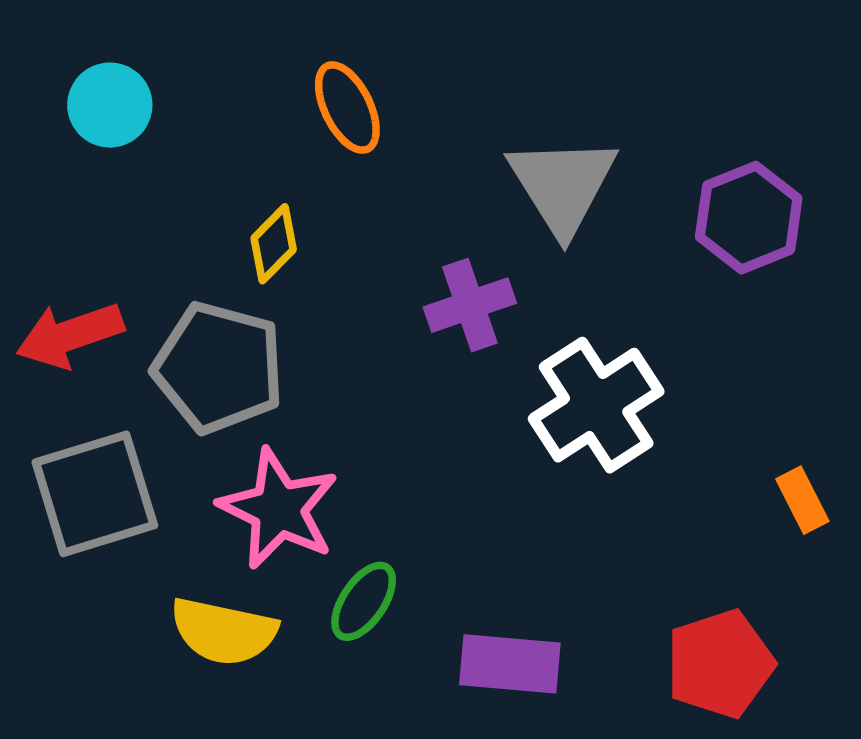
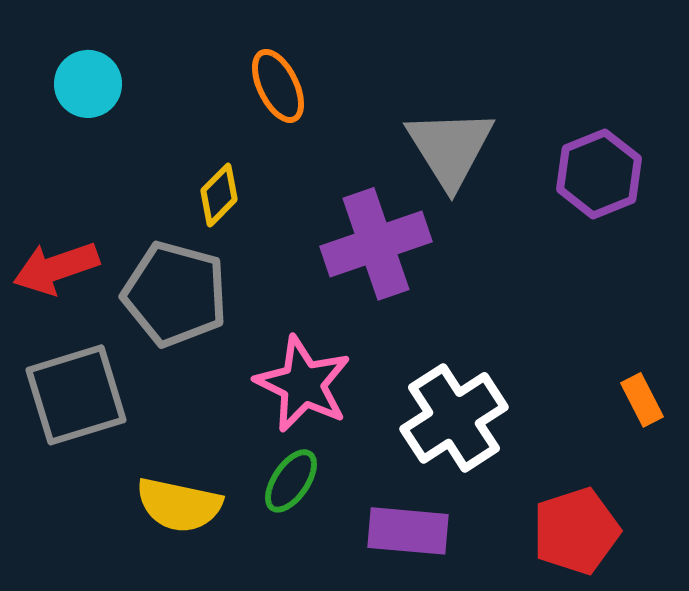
purple cross: (470, 305) -> (376, 244), size x1.5
white cross: (596, 405) -> (454, 418), moved
pink star: (279, 509) -> (303, 384), moved

